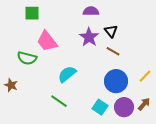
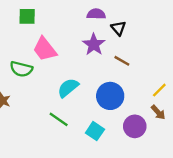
black triangle: (111, 31) -> (118, 28), moved
blue circle: (116, 81) -> (110, 96), moved
brown arrow: (144, 104) -> (158, 112), moved, turned 96
cyan square: (100, 107) -> (95, 131), moved

